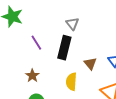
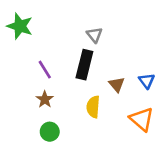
purple line: (36, 43) -> (45, 70), moved

